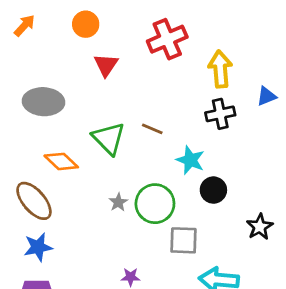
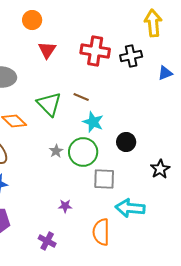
red cross: (167, 39) -> (95, 51), moved, turned 32
yellow arrow: (220, 69) -> (153, 23), moved
black cross: (220, 114) -> (131, 56), moved
cyan star: (190, 160) -> (93, 122), moved

